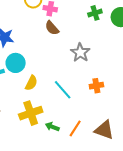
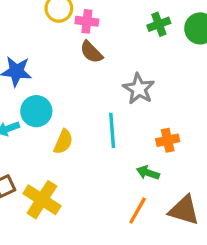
cyan line: (63, 90) -> (112, 130), moved, turned 40
yellow cross: (31, 113) -> (42, 200), moved, turned -35
green arrow: (52, 127) -> (148, 173), moved

